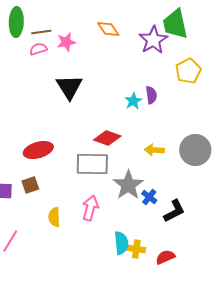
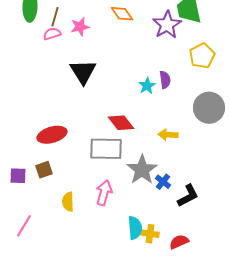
brown line: (41, 32) -> (55, 17), turned -66
red diamond: (107, 138) -> (121, 123), turned 32
gray circle: (195, 150) -> (209, 108), moved

